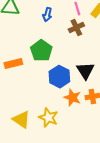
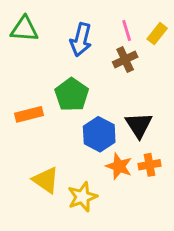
blue arrow: (47, 15) -> (81, 40), size x1.5
yellow star: (48, 118) -> (82, 197), turned 30
yellow triangle: (21, 120) -> (46, 180), moved

